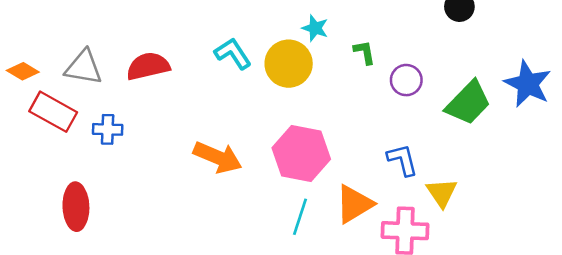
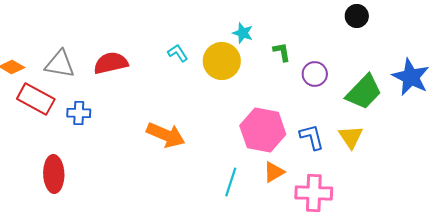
cyan L-shape: (233, 53) -> (178, 53), size x0.7
pink hexagon: (301, 153) -> (263, 130), moved
yellow triangle: (442, 193) -> (351, 137), moved
orange triangle: (354, 204) -> (274, 172), size x0.7

